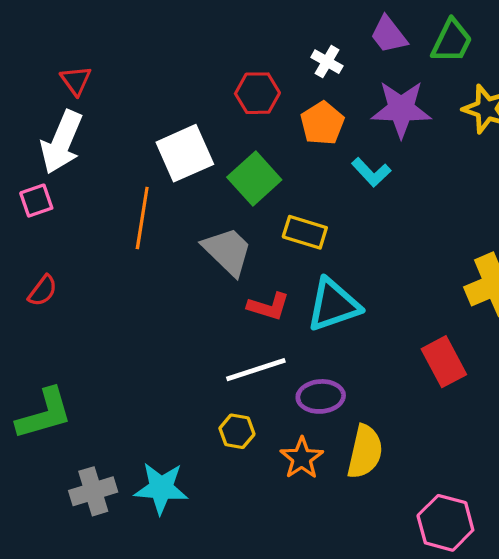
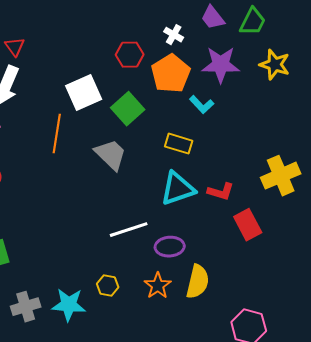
orange pentagon: (322, 123) -> (171, 74), size x1.4
yellow rectangle: (305, 232) -> (179, 144), moved
red L-shape: (269, 306) -> (221, 192), moved
yellow hexagon: (237, 431) -> (108, 286), moved

